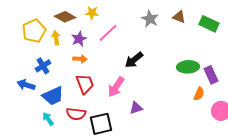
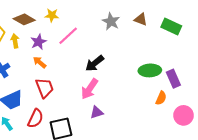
orange arrow: (80, 59) -> (40, 62), turned -144
pink arrow: (116, 87) -> (90, 89), moved
red semicircle: (76, 114) -> (35, 118), turned -72

